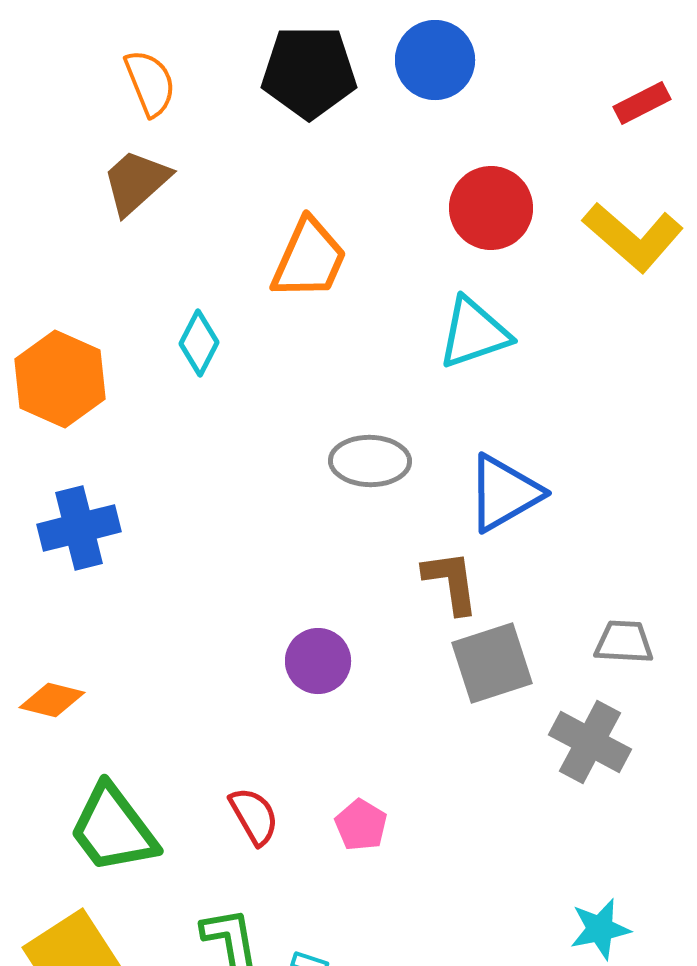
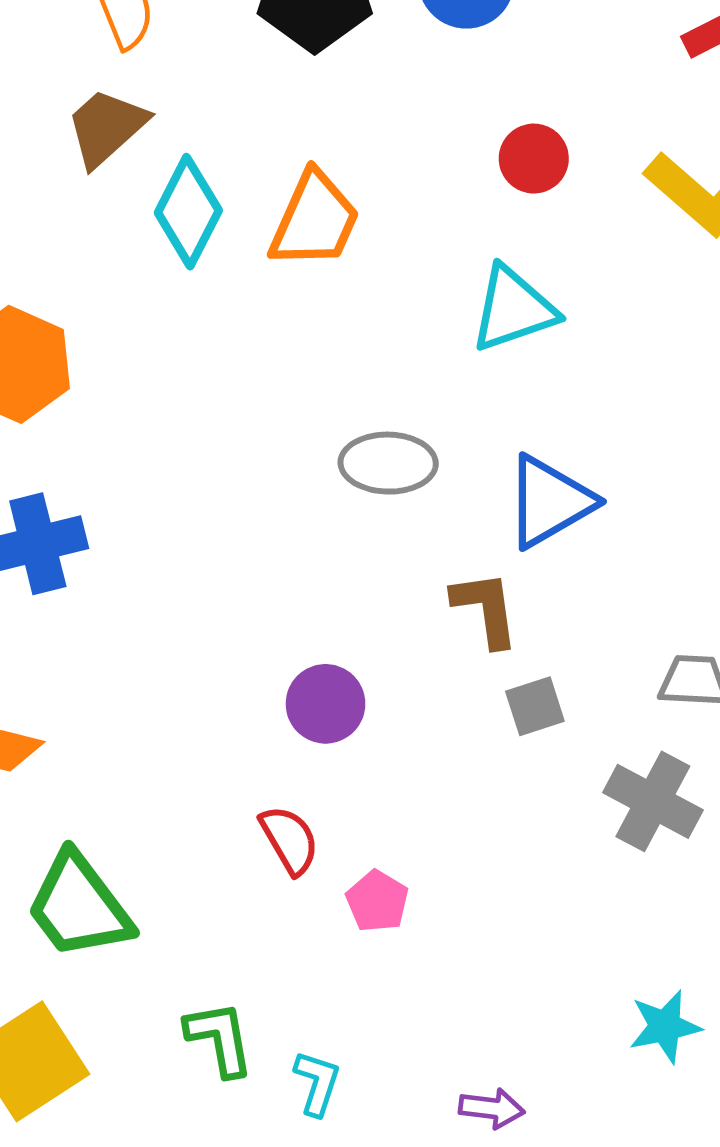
red circle: (491, 208) -> (534, 159), size x0.7
cyan diamond: (199, 343) -> (188, 212), moved, size x1.4
gray square: (492, 663) -> (535, 706), size x0.6
red semicircle: (254, 816) -> (289, 840), moved

